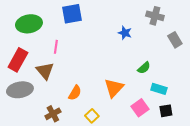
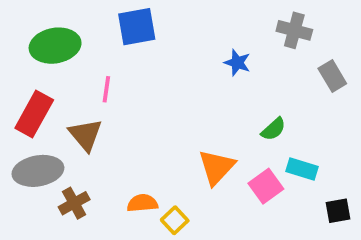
orange semicircle: (75, 93) -> (142, 203), moved, turned -126
pink square: (140, 108) -> (266, 186), moved
black square: (166, 111) -> (338, 211), moved
brown cross: (53, 114) -> (74, 203), moved

